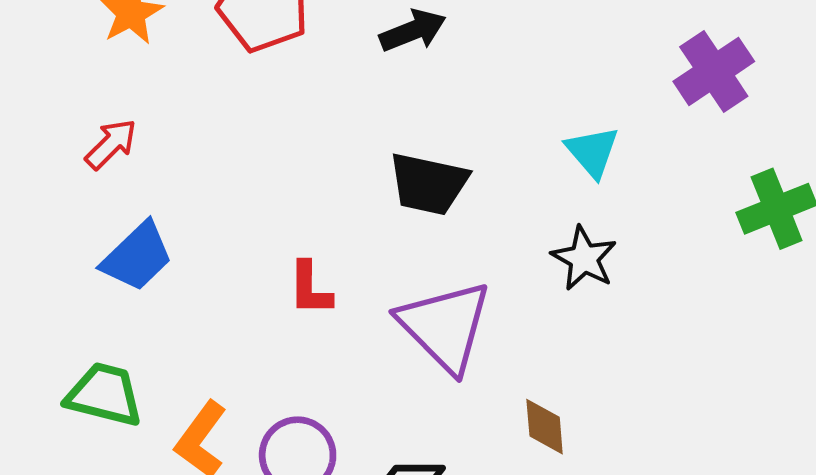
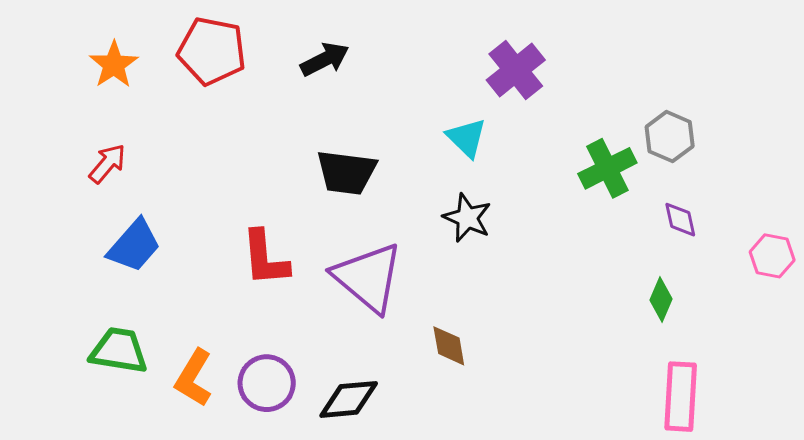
purple cross: (714, 71) -> (516, 70), moved
red L-shape: (310, 288) -> (265, 258), size x1.4

